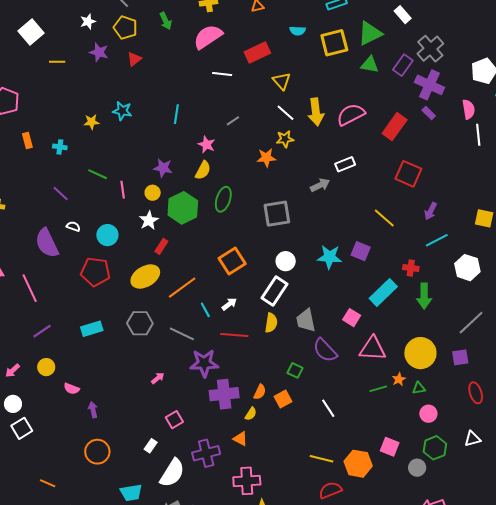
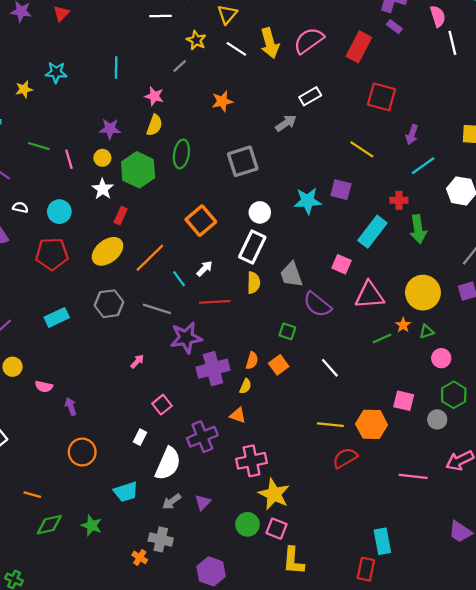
yellow triangle: (282, 81) -> (227, 14), turned 30
yellow star: (285, 139) -> (196, 40), moved, turned -30

